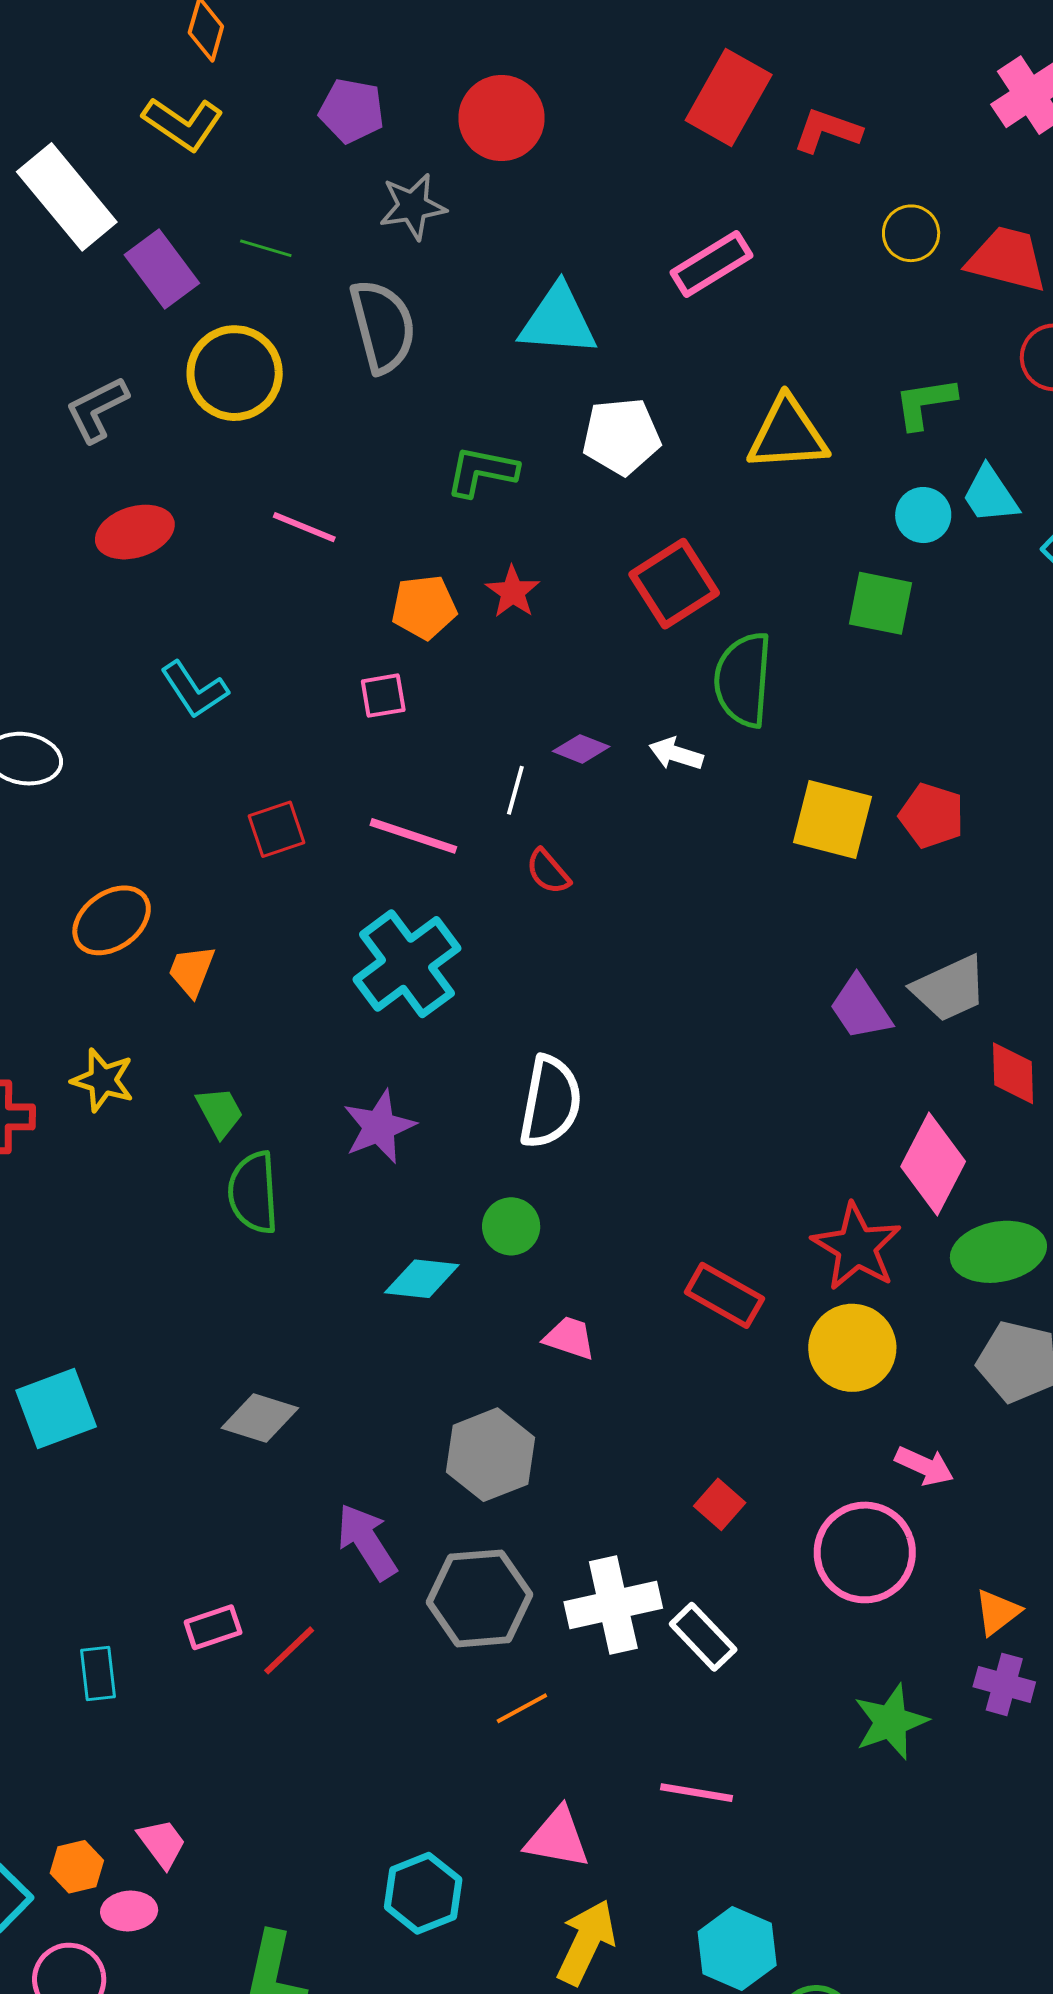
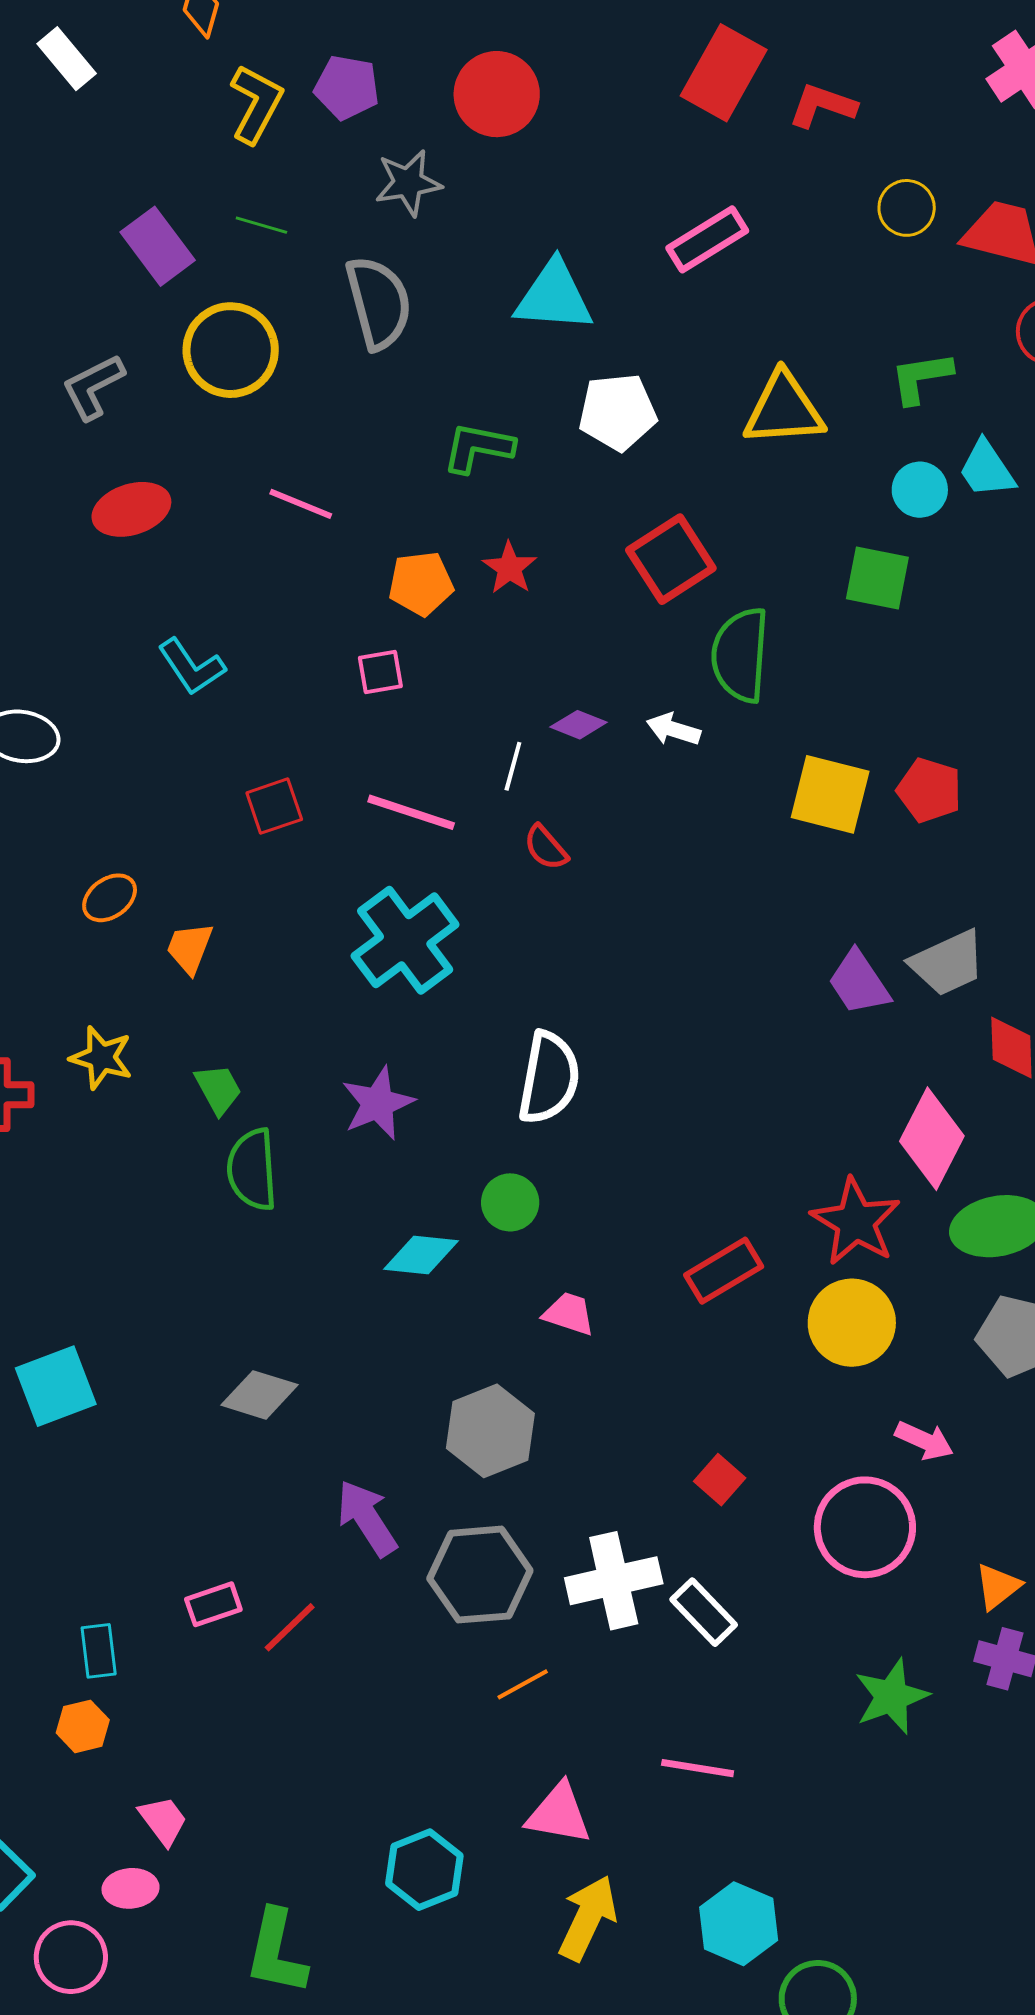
yellow L-shape: (183, 124) -> (256, 104), moved, turned -96
white rectangle: (67, 197) -> (67, 59), moved, size x0.6
orange ellipse: (112, 920) -> (110, 898), size x0.7
red rectangle: (724, 1295) -> (724, 1271), turned -60
orange hexagon: (77, 1867) -> (83, 1726), moved

